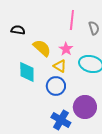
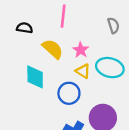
pink line: (72, 20) -> (63, 16), moved
yellow triangle: (60, 66) -> (83, 71), moved

